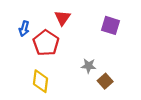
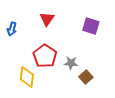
red pentagon: (46, 43) -> (45, 56), moved

